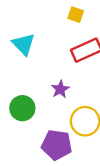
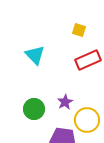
purple star: (60, 89) -> (65, 102), moved

